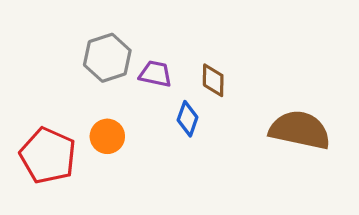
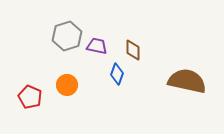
red pentagon: (48, 156) -> (30, 97), size x0.7

